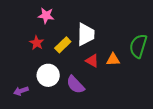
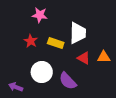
yellow rectangle: (63, 45) -> (56, 43), turned 63
purple arrow: (21, 91) -> (16, 87), turned 40

